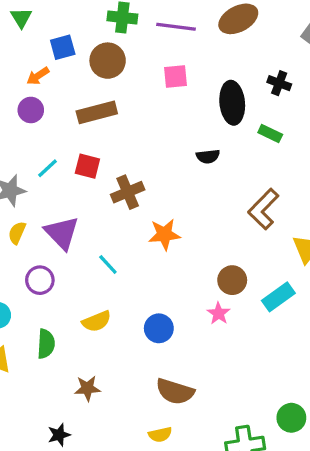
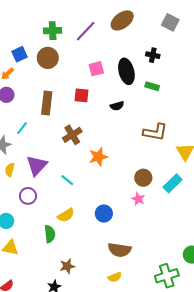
purple line: (176, 27) -> (86, 31), turned -45
pink square: (175, 76) -> (96, 69), moved
brown rectangle: (97, 112) -> (47, 103), moved, turned -60
red square: (87, 166) -> (81, 95), moved
brown L-shape: (263, 209) -> (155, 132), turned -115
purple triangle: (62, 233) -> (37, 166), turned 35
green semicircle: (46, 344) -> (50, 234), moved
brown star: (87, 388) -> (67, 266), moved

